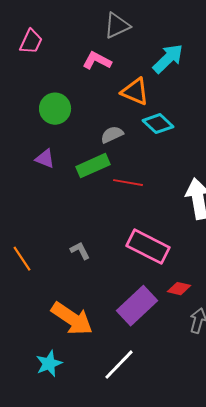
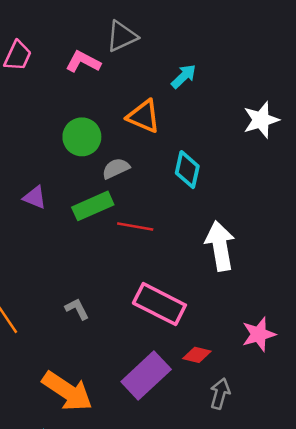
cyan arrow: (168, 59) -> (184, 76), size x0.7
pink L-shape: (97, 61) -> (83, 62), moved
green circle: (55, 109) -> (82, 137), moved
cyan diamond: (158, 124) -> (187, 170), moved, turned 60

